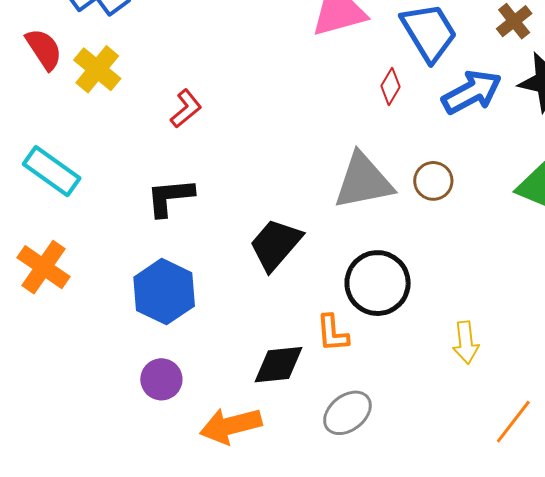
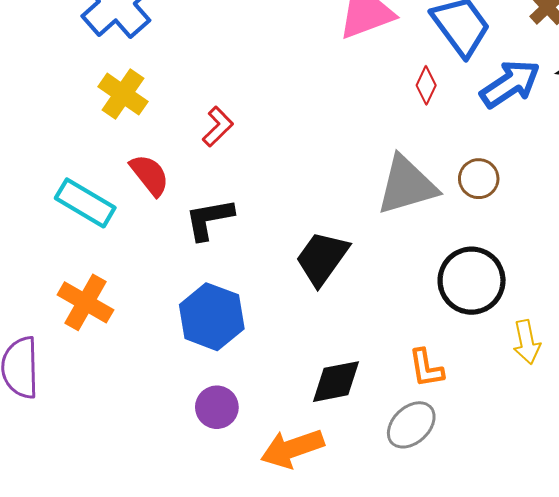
red semicircle: (44, 49) -> (150, 175), moved
black circle: (378, 283) -> (472, 281), moved
orange L-shape: (333, 333) -> (426, 368), moved

